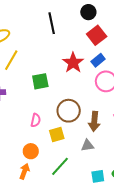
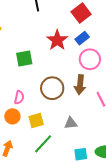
brown arrow: (94, 121) -> (80, 85), moved
yellow square: (57, 135) -> (36, 120), moved
orange circle: (31, 151) -> (12, 116), moved

